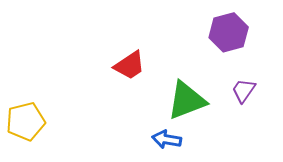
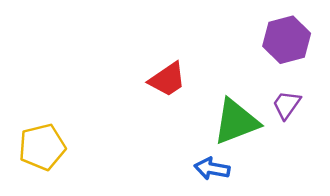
purple trapezoid: (244, 90) -> (287, 105), moved

